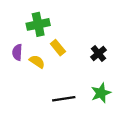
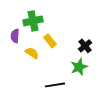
purple semicircle: (17, 52) -> (15, 36), moved
green star: (101, 93) -> (79, 67), moved

